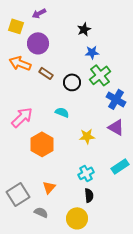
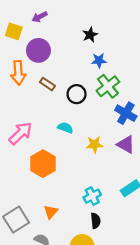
orange arrow: (20, 63) -> (18, 73), turned -115
yellow star: (87, 136) -> (94, 145), moved

